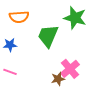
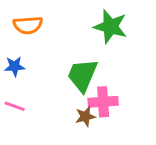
green trapezoid: (48, 36) -> (82, 75), moved
pink cross: (70, 69) -> (103, 102), turned 36

